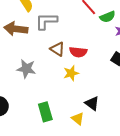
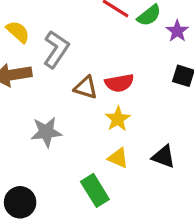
gray L-shape: (46, 21) -> (56, 49), turned 140
yellow triangle: (78, 119) -> (118, 158), moved

